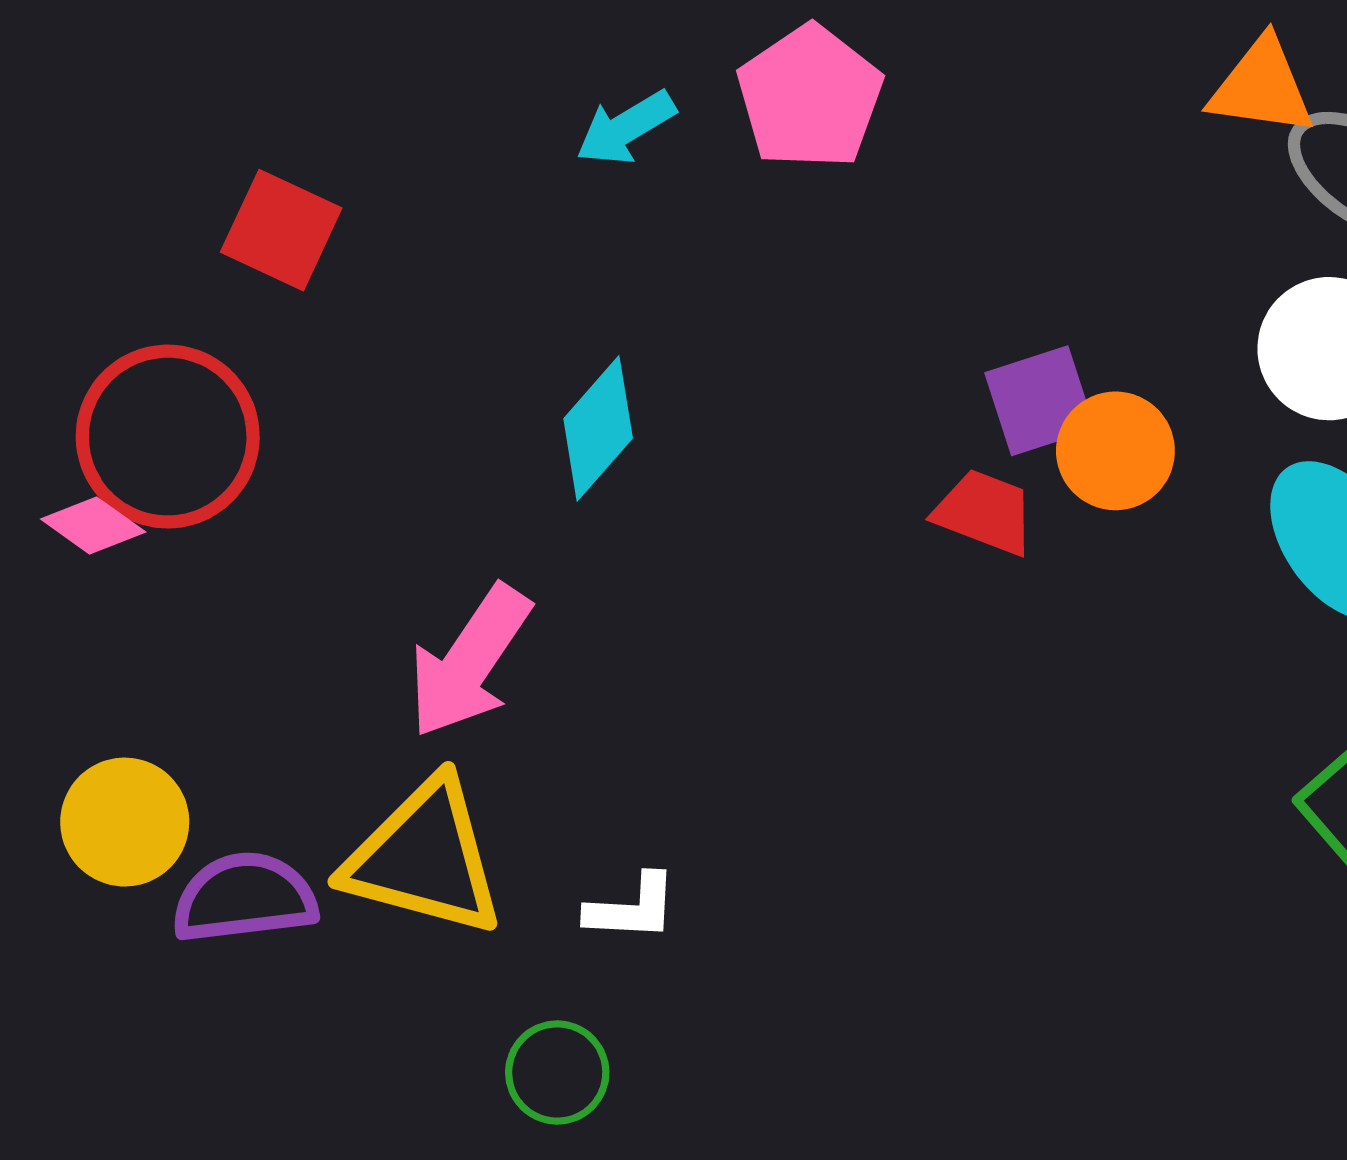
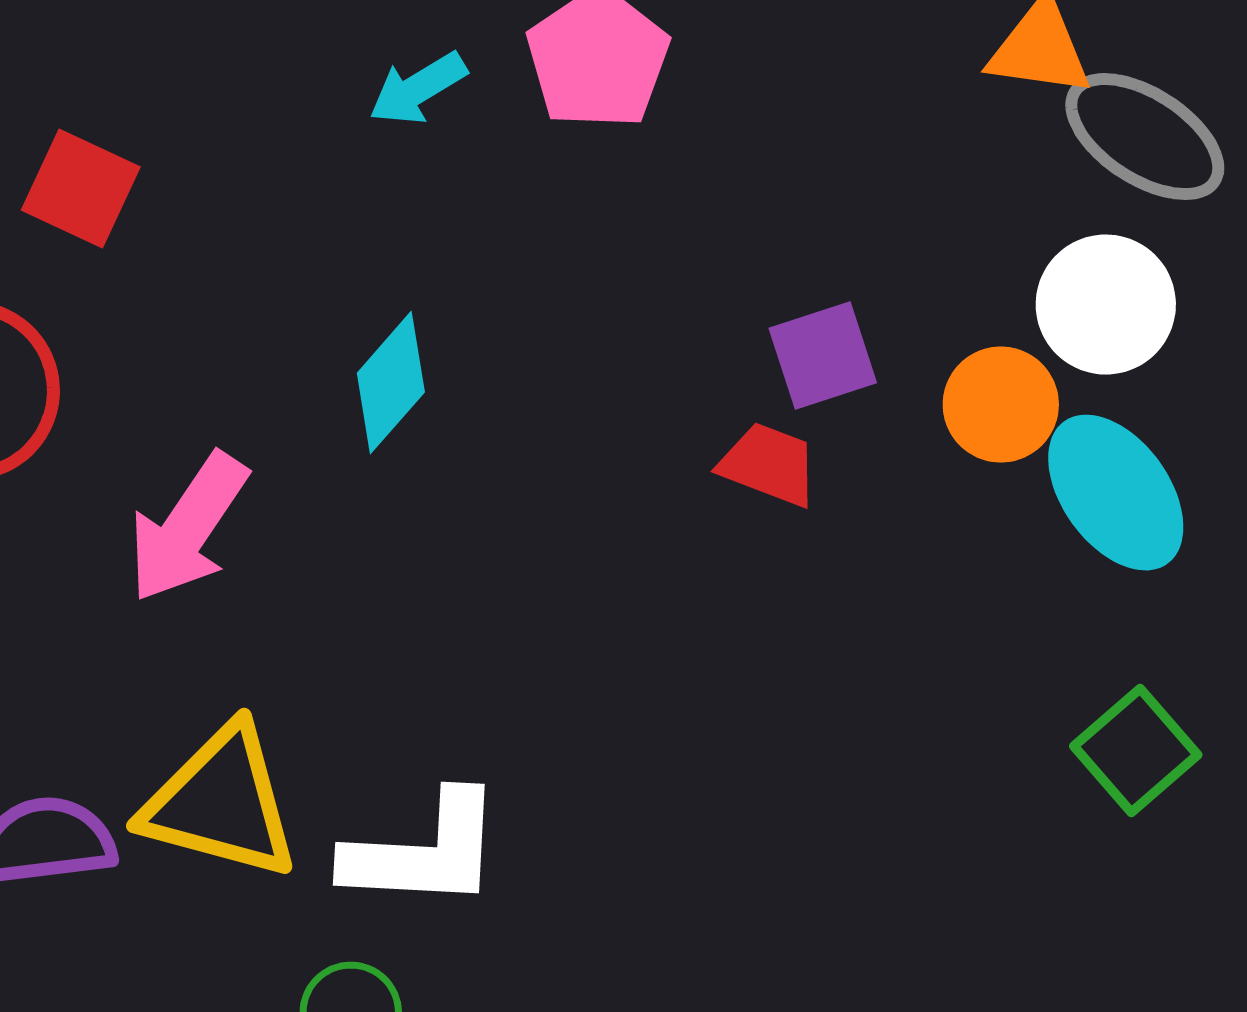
orange circle: (1115, 451) -> (1001, 405), moved
pink arrow: (469, 661) -> (188, 528), moved
white L-shape: (632, 908) -> (424, 852), size x1.8

